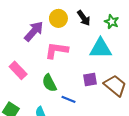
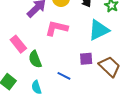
cyan triangle: (101, 49) -> (99, 30), turned -30
green semicircle: (49, 83) -> (35, 59), moved

